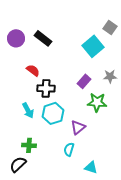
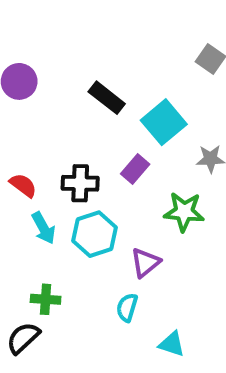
black rectangle: (43, 38) -> (107, 98), moved
cyan square: (93, 46) -> (164, 122), moved
red semicircle: (33, 70) -> (23, 185), moved
purple rectangle: (84, 81) -> (135, 169), moved

